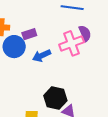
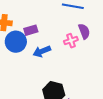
pink cross: (72, 43) -> (71, 41), size x0.6

